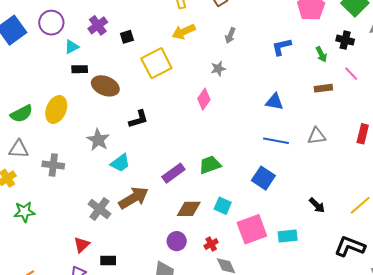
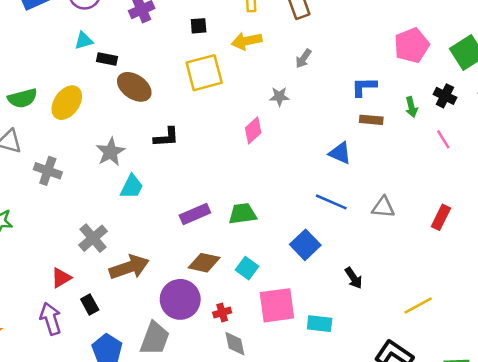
black square: (127, 37) -> (199, 26), moved
cyan triangle: (72, 47) -> (84, 41), moved
brown rectangle: (323, 88) -> (371, 120), moved
cyan trapezoid: (120, 163) -> (132, 187), turned -40
brown arrow: (134, 198) -> (129, 267), moved
black arrow: (317, 205) -> (354, 278), moved
purple circle: (177, 241) -> (180, 299), size x1.6
black rectangle: (108, 260) -> (90, 304), turned 49

